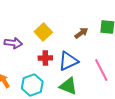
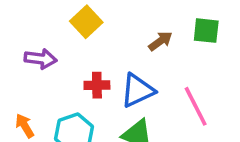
yellow square: (43, 32) -> (86, 22), moved

